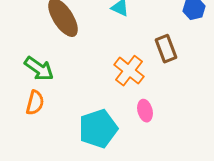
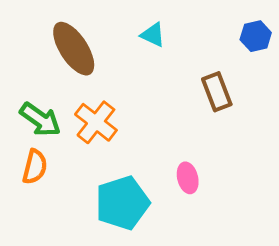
orange cross: (129, 71) -> (96, 122), moved

